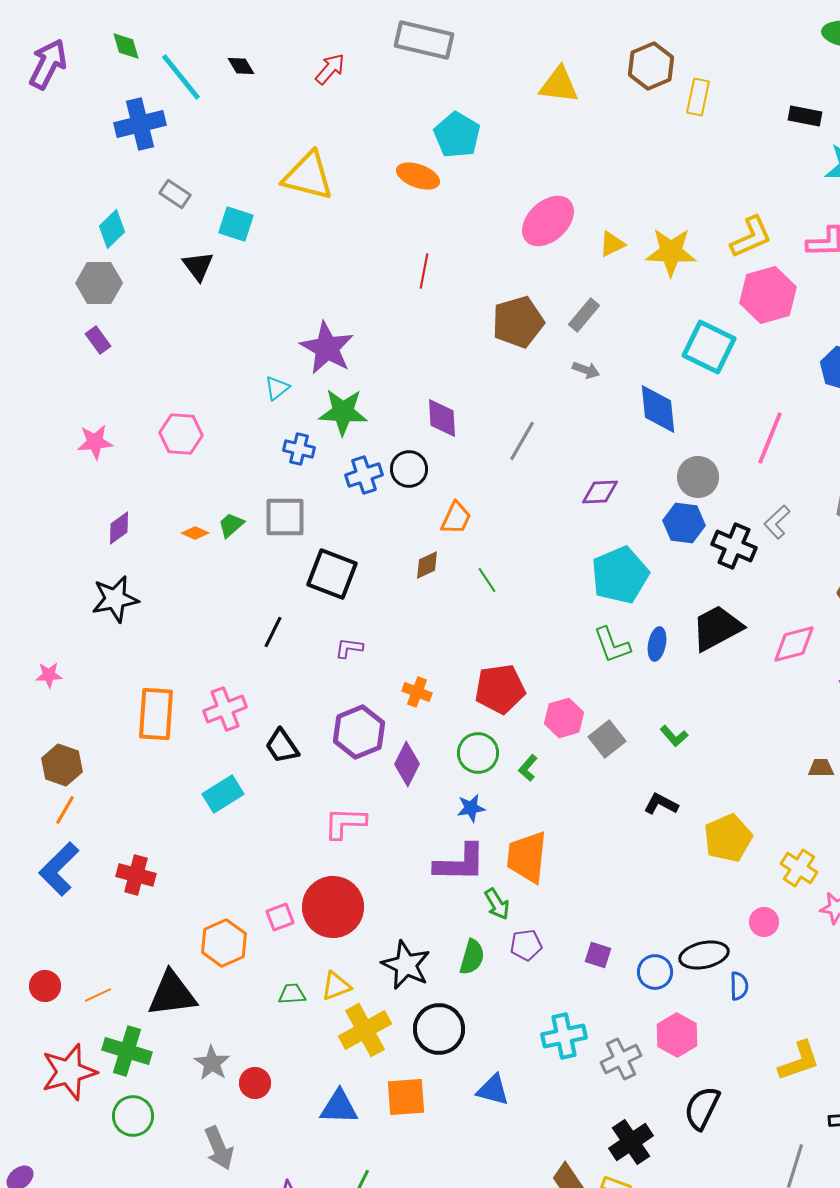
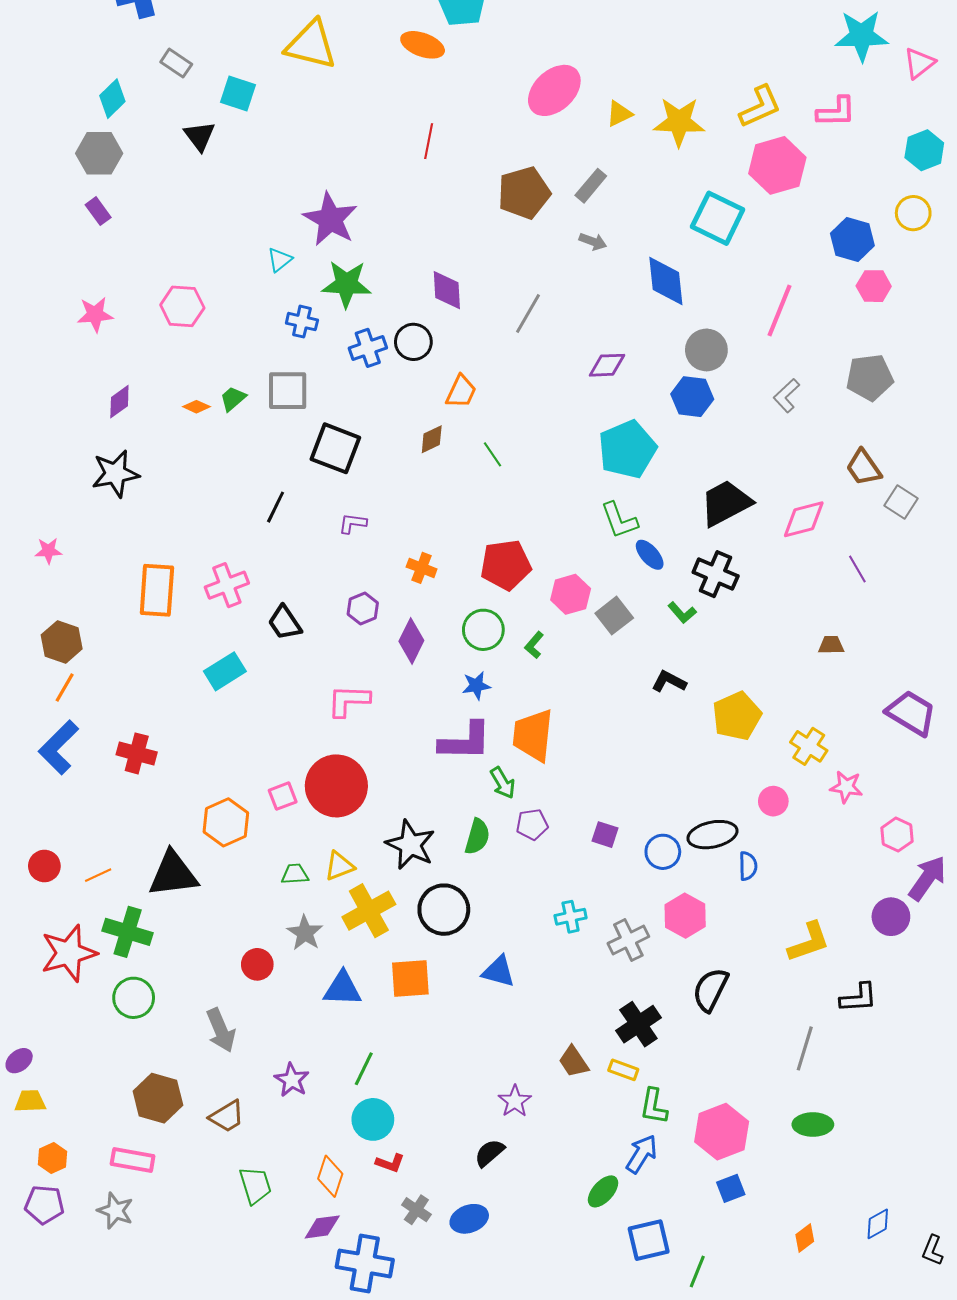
black cross: (734, 546) -> (716, 574), moved
blue ellipse: (657, 644) -> (650, 555), moved, turned -52
purple hexagon: (359, 732) -> (363, 608), size x0.6
cyan cross: (564, 1036) -> (571, 917), size x0.7
gray star: (212, 1063) -> (305, 933), moved

